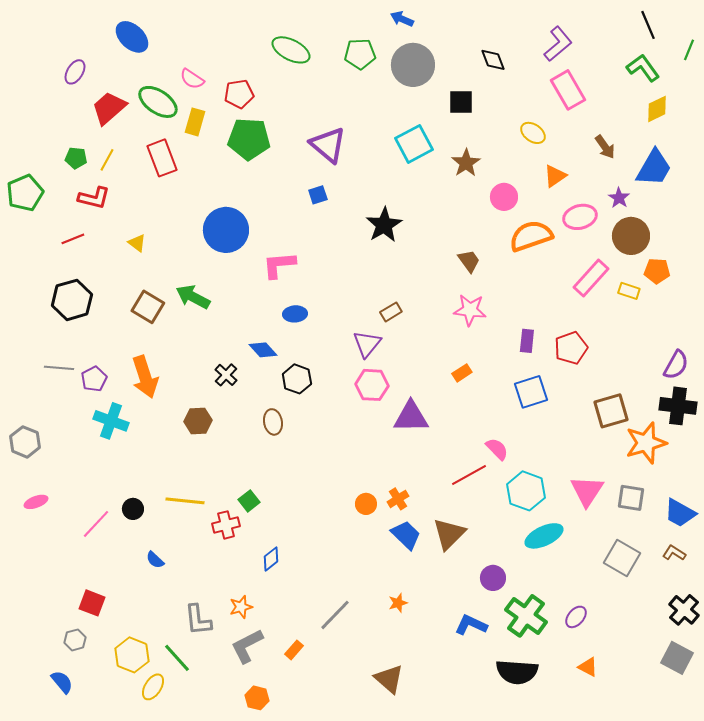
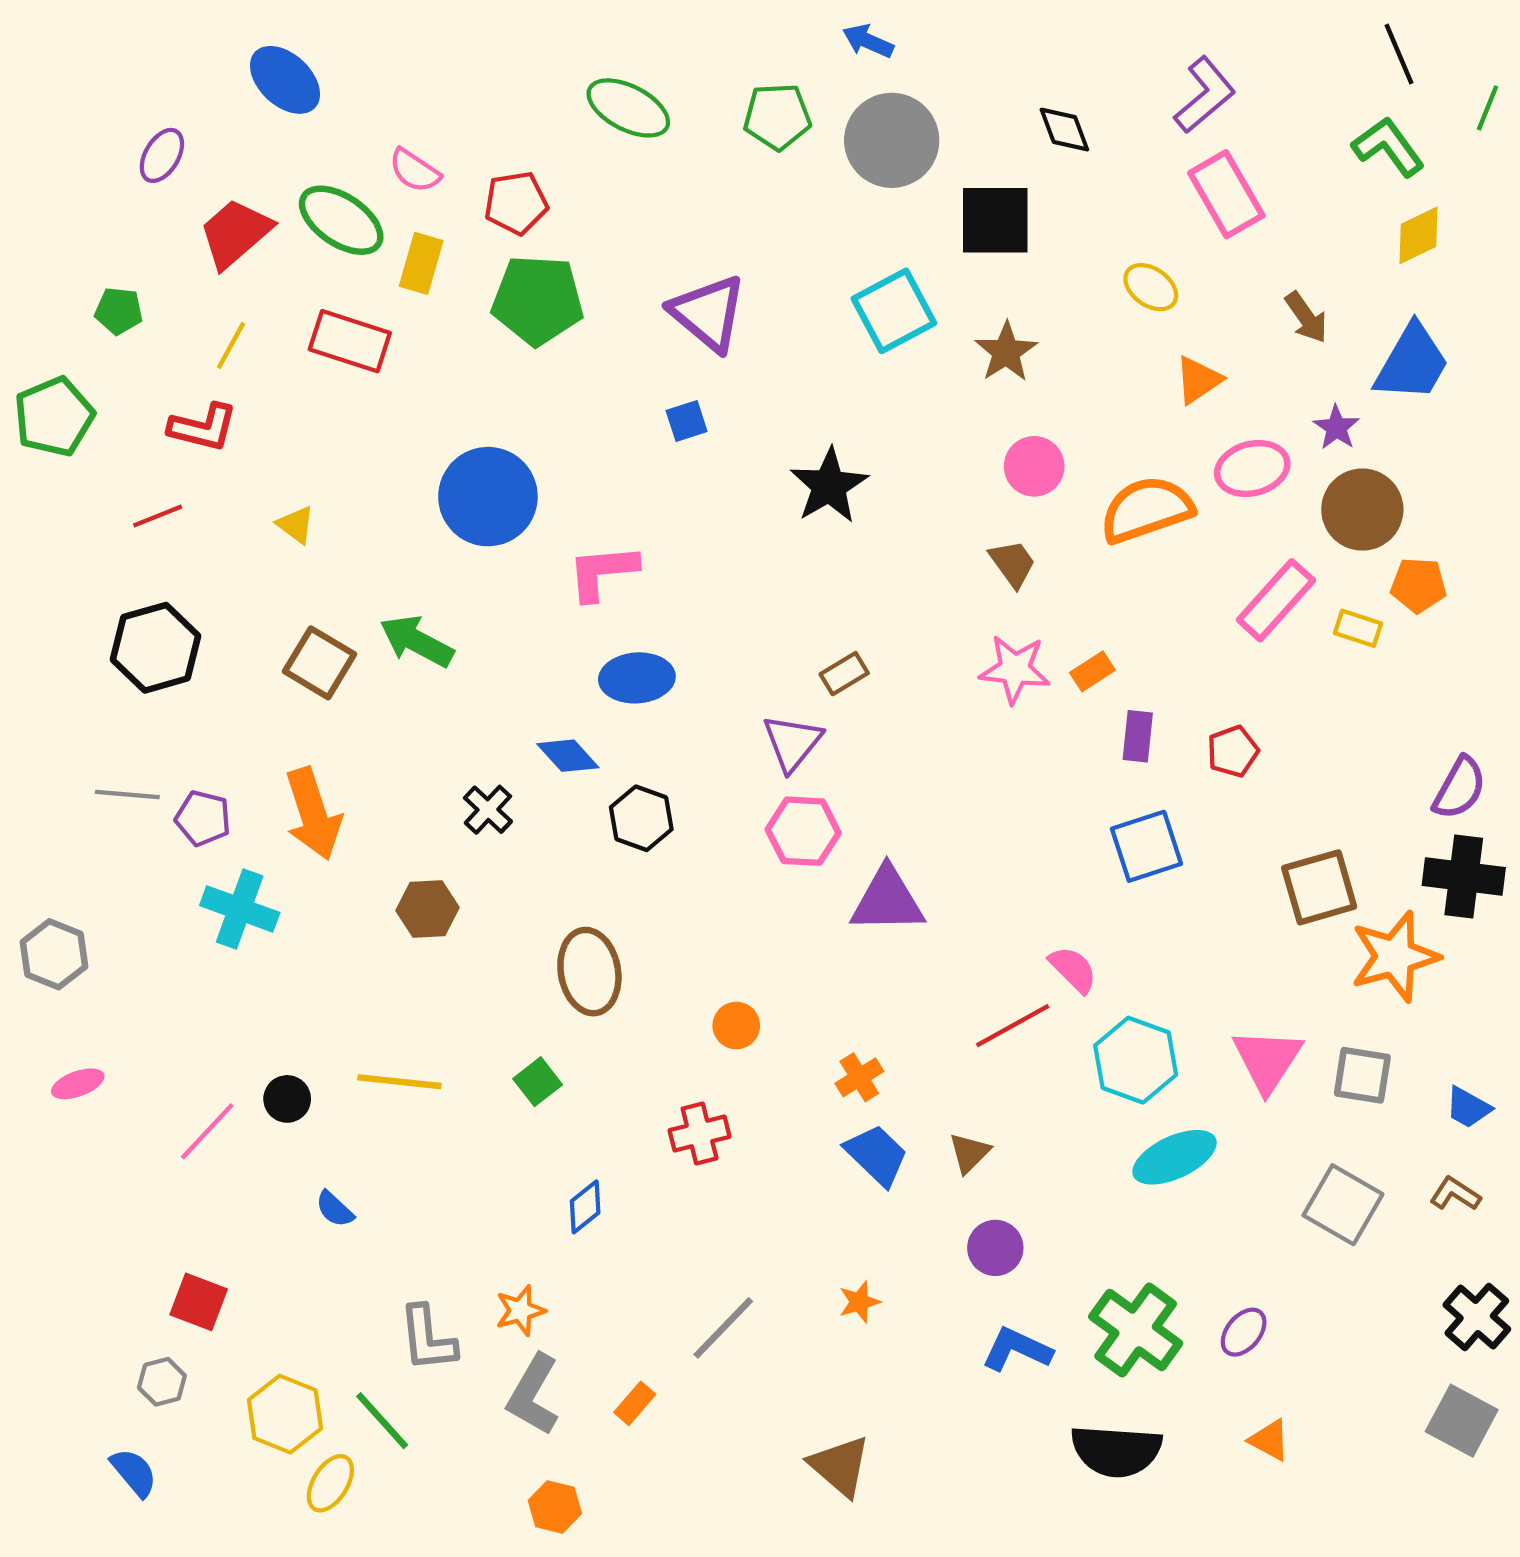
black square: (461, 102) -> (995, 220), size x1.4
green pentagon: (76, 158) -> (119, 311), moved
red rectangle: (162, 158) -> (350, 341), turned -51
pink circle: (504, 197) -> (1034, 466), moved
blue ellipse: (295, 314) -> (637, 678), size x1.4
red pentagon: (571, 348) -> (1233, 751), size x0.7
orange rectangle: (462, 373) -> (1092, 671), moved
purple pentagon: (94, 379) -> (203, 818), turned -30
brown ellipse: (273, 422) -> (589, 972), moved, size x1.5
orange circle: (366, 504) -> (736, 1026), moved
blue trapezoid: (680, 513) -> (1468, 1108), size x0.7
red cross: (226, 525) -> (700, 1133), moved
brown triangle: (449, 534) -> (969, 1153), size x0.6
purple circle: (493, 578) -> (995, 1248), moved
gray L-shape: (247, 646) -> (533, 1395), turned -33

